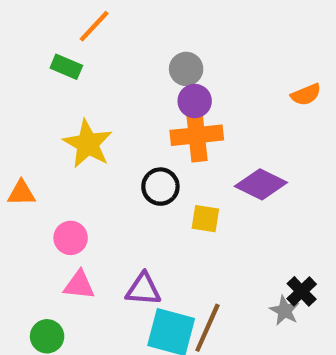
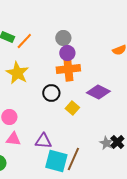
orange line: (94, 26) -> (24, 41), moved
yellow square: (205, 219) -> (72, 108), turned 32
gray star: (284, 311) -> (106, 143), moved

